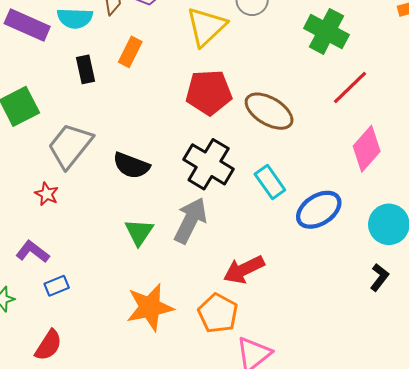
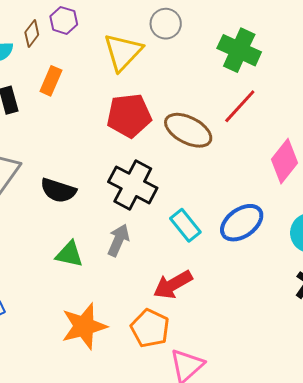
red line: (350, 87) -> (240, 106), moved
cyan rectangle: (270, 182) -> (185, 225), moved
gray arrow: (190, 220) -> (118, 240), size x0.7
green triangle: (139, 232) -> (69, 254), turned -48

